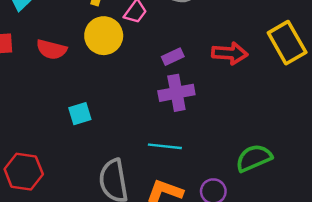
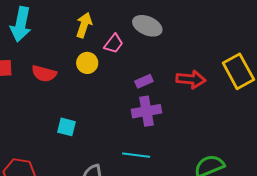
yellow circle: (104, 36) -> (87, 63), size x0.7
cyan square: (80, 114) -> (66, 127), turned 30

